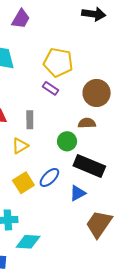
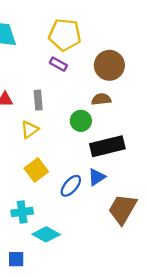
black rectangle: (89, 166) -> (107, 146), turned -32
blue ellipse: (49, 177) -> (71, 186), moved
cyan diamond: (28, 242) -> (46, 234), turned 30

